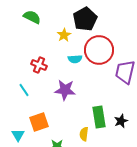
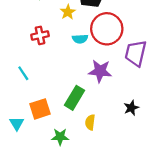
red cross: (39, 65) -> (40, 35), moved, turned -35
purple star: (65, 90) -> (100, 71), moved
green rectangle: (99, 117) -> (75, 98), moved, turned 40

